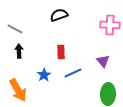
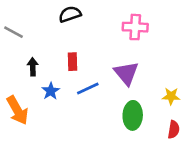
black arrow: (19, 51) -> (33, 67), moved
purple triangle: (103, 61) -> (126, 73), size x1.5

